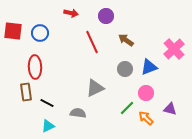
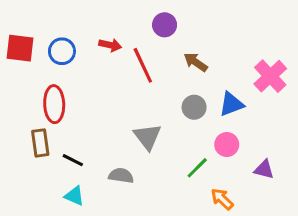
red arrow: (71, 13) -> (110, 45), moved
gray triangle: (95, 88) -> (147, 137), turned -42
orange arrow: (146, 118) -> (222, 199), moved
cyan triangle: (48, 126) -> (74, 196), turned 48

